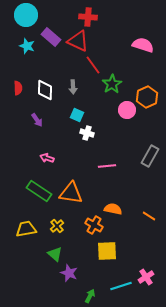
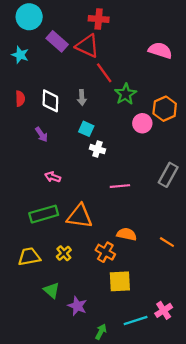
cyan star: (27, 46) -> (20, 55), moved
green rectangle: (39, 191) -> (44, 214), turned -50
green triangle: (55, 254) -> (52, 290), moved

